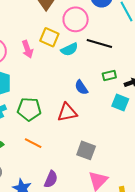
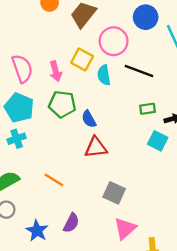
cyan semicircle: (69, 49) -> (104, 75), turned 102
blue semicircle: (81, 87) -> (89, 119), moved
green pentagon: (29, 109) -> (62, 104), moved

